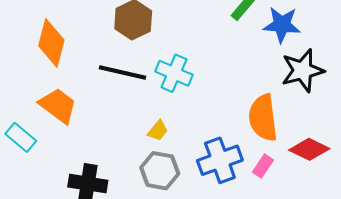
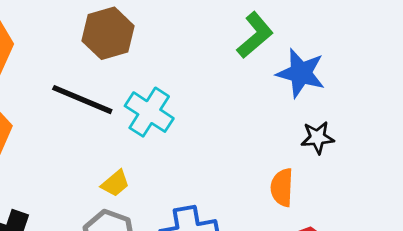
black star: (303, 71) -> (317, 138), size x0.6
orange semicircle: (263, 118) -> (282, 187), moved, size x0.6

